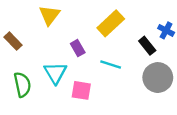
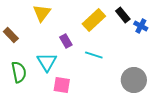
black rectangle: (147, 46) -> (123, 15), moved
gray circle: (158, 78) -> (134, 80), moved
pink square: (81, 90) -> (62, 85), moved

